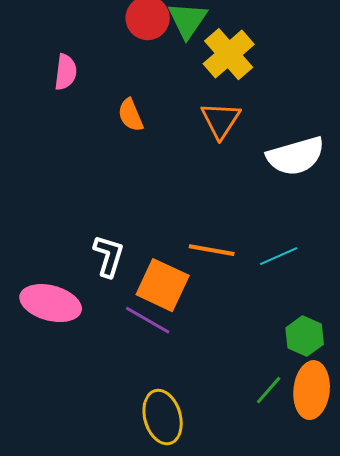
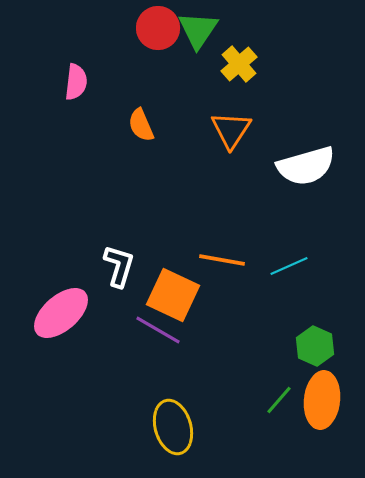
yellow cross: (229, 54) -> (239, 64), size x0.7
pink ellipse: (51, 303) -> (61, 313), turned -56

